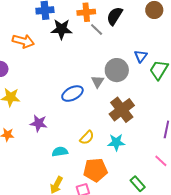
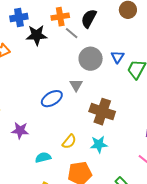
gray circle: (117, 70) -> (91, 59), moved
brown cross: (122, 110) -> (102, 112), turned -30

